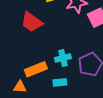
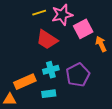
red trapezoid: (32, 22) -> (47, 40), moved

